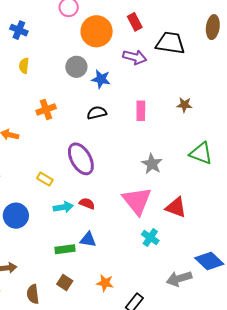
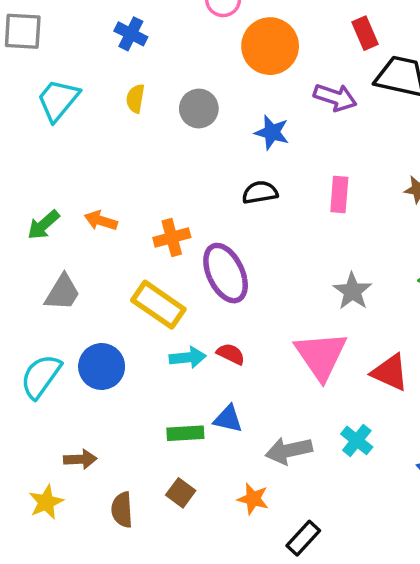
red rectangle: (135, 22) -> (365, 33), moved
gray circle: (76, 67) -> (199, 109), moved
orange cross: (46, 109) -> (172, 237), moved
yellow rectangle: (45, 179) -> (158, 305), size x1.8
cyan cross: (150, 238) -> (357, 440), moved
gray arrow: (179, 279) -> (289, 451), moved

